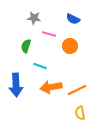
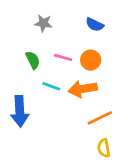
pink line: (49, 34) -> (63, 57), moved
green semicircle: (26, 46) -> (33, 60), turned 136
orange arrow: (51, 87) -> (83, 89), moved

